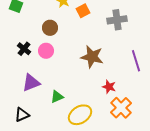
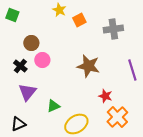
brown circle: (50, 28) -> (31, 43), moved
black cross: (24, 49) -> (20, 66), moved
purple triangle: (31, 83) -> (27, 92), turned -30

